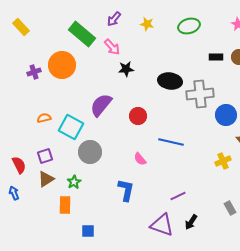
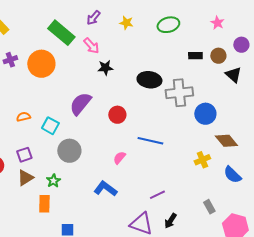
purple cross: (34, 72) -> (10, 60), moved
cyan square: (71, 127) -> (50, 126), size x0.7
pink semicircle: (140, 159) -> (119, 158), turned 80
blue L-shape: (126, 190) -> (105, 189), turned -65

